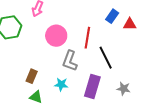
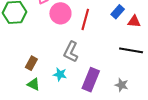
pink circle: (56, 36) -> (60, 13), moved
red line: (87, 38) -> (85, 19), moved
black line: (106, 58) -> (131, 50), moved, turned -60

